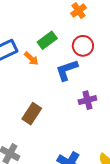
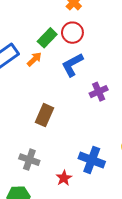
red circle: (83, 46) -> (72, 33), moved
orange arrow: (31, 58) -> (34, 59), turned -77

